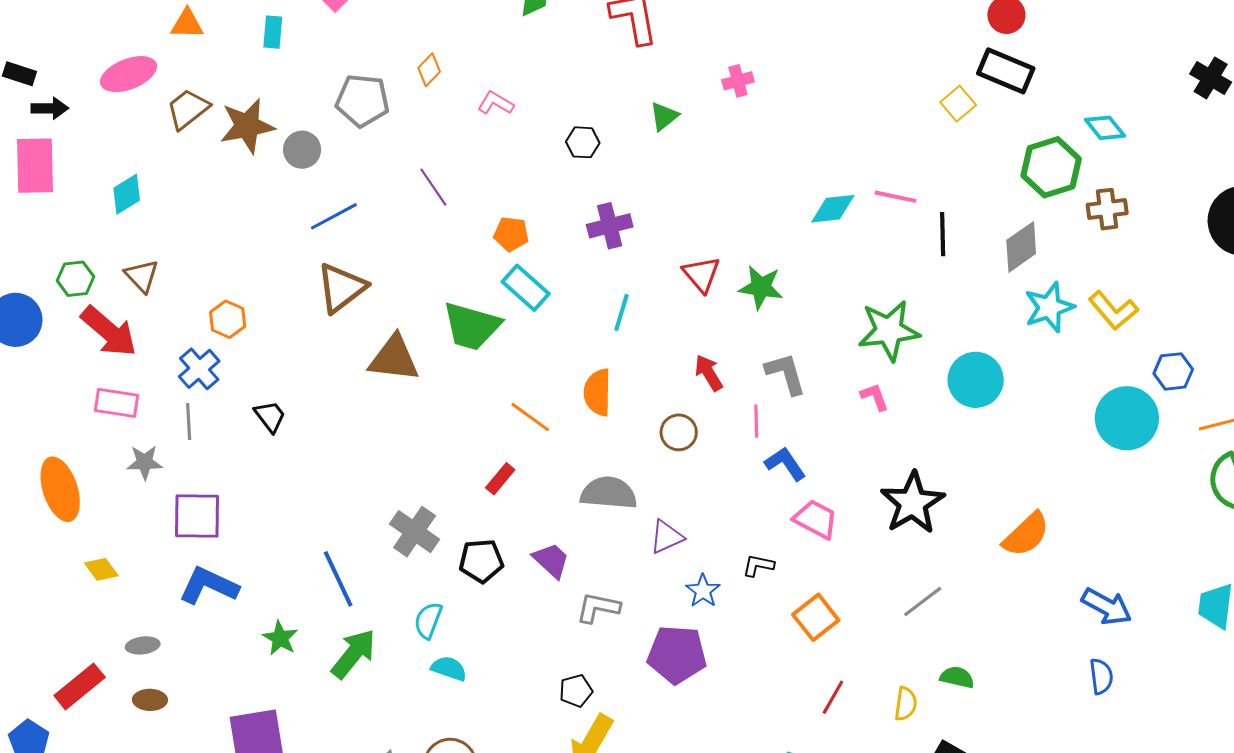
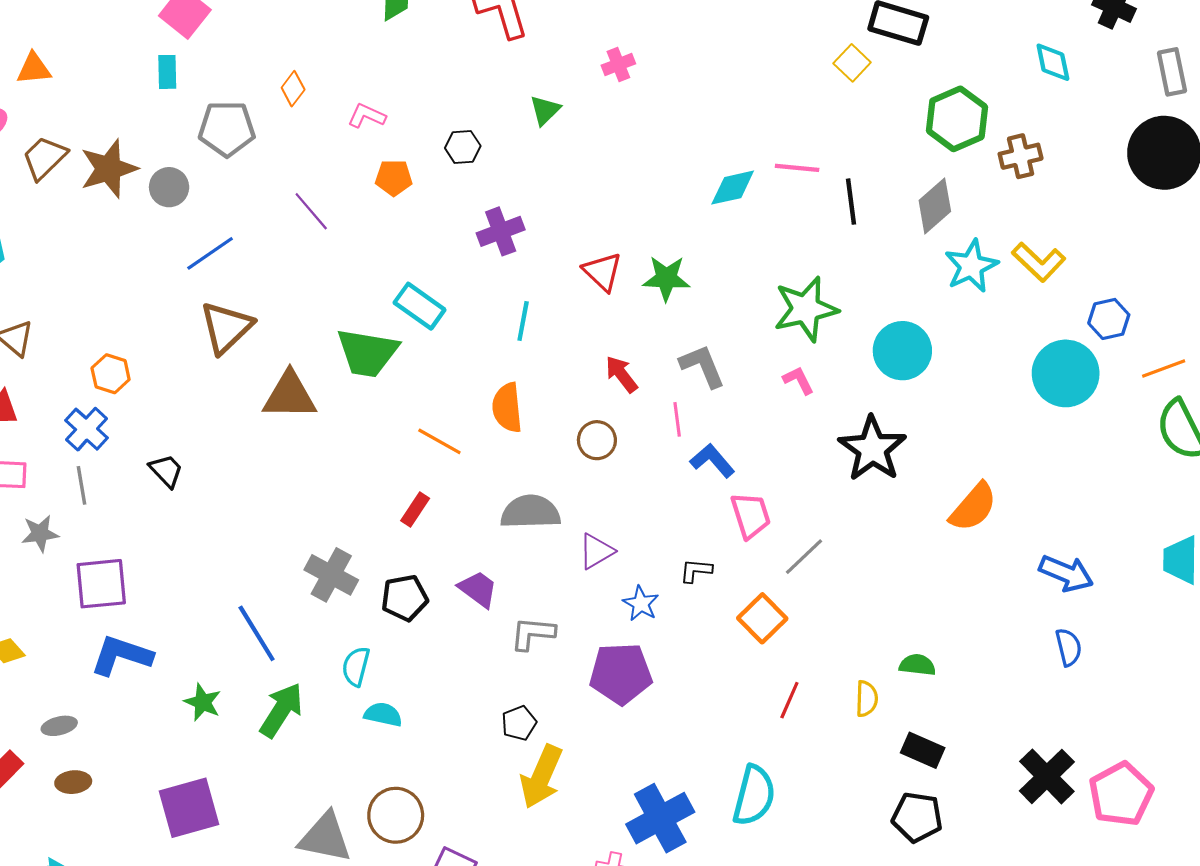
cyan rectangle: (273, 32) -> (167, 72), moved
cyan diamond: (1105, 128) -> (1053, 62), moved, turned 33
orange pentagon: (511, 234) -> (394, 178), moved
black star: (913, 503) -> (872, 449), moved
pink trapezoid: (816, 519) -> (751, 515), turned 51
gray line: (923, 602) -> (804, 557), moved

